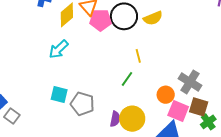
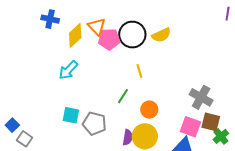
yellow line: (138, 56) -> (139, 71), moved
green line: (127, 79) -> (123, 96), moved
orange circle: (166, 95) -> (149, 110), moved

